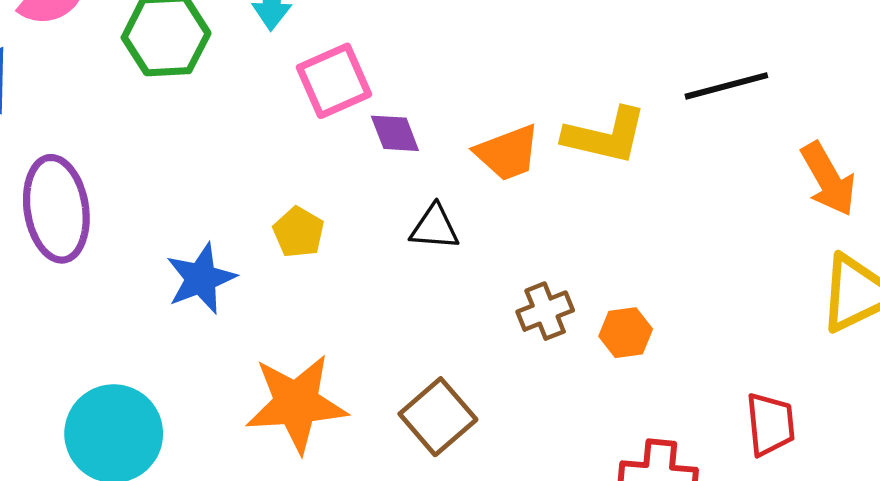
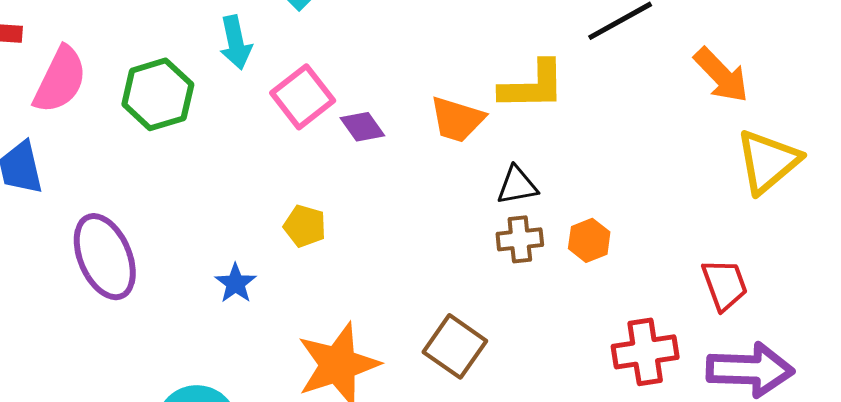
orange trapezoid: (507, 153) -> (457, 119), turned 52
black triangle: (434, 227) -> (517, 185), moved
blue star: (201, 278) -> (236, 283), size x0.7
brown cross: (545, 311) -> (520, 239), turned 30

